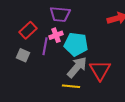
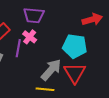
pink cross: (56, 35) -> (30, 37), turned -32
cyan pentagon: (76, 44) -> (75, 46), moved

